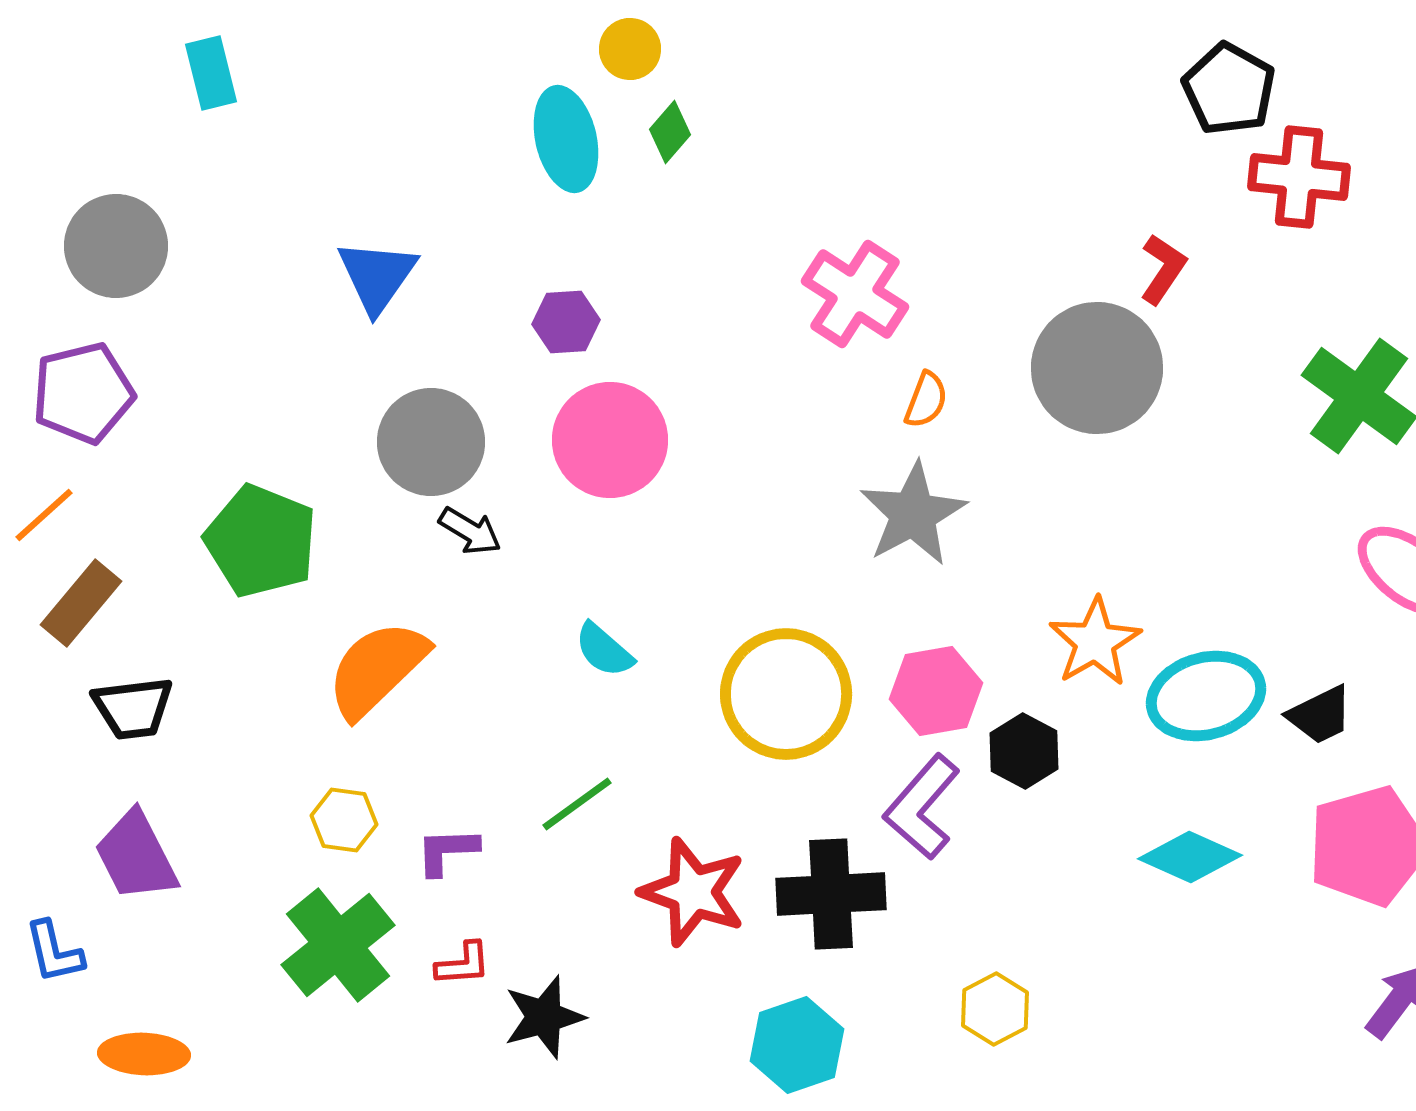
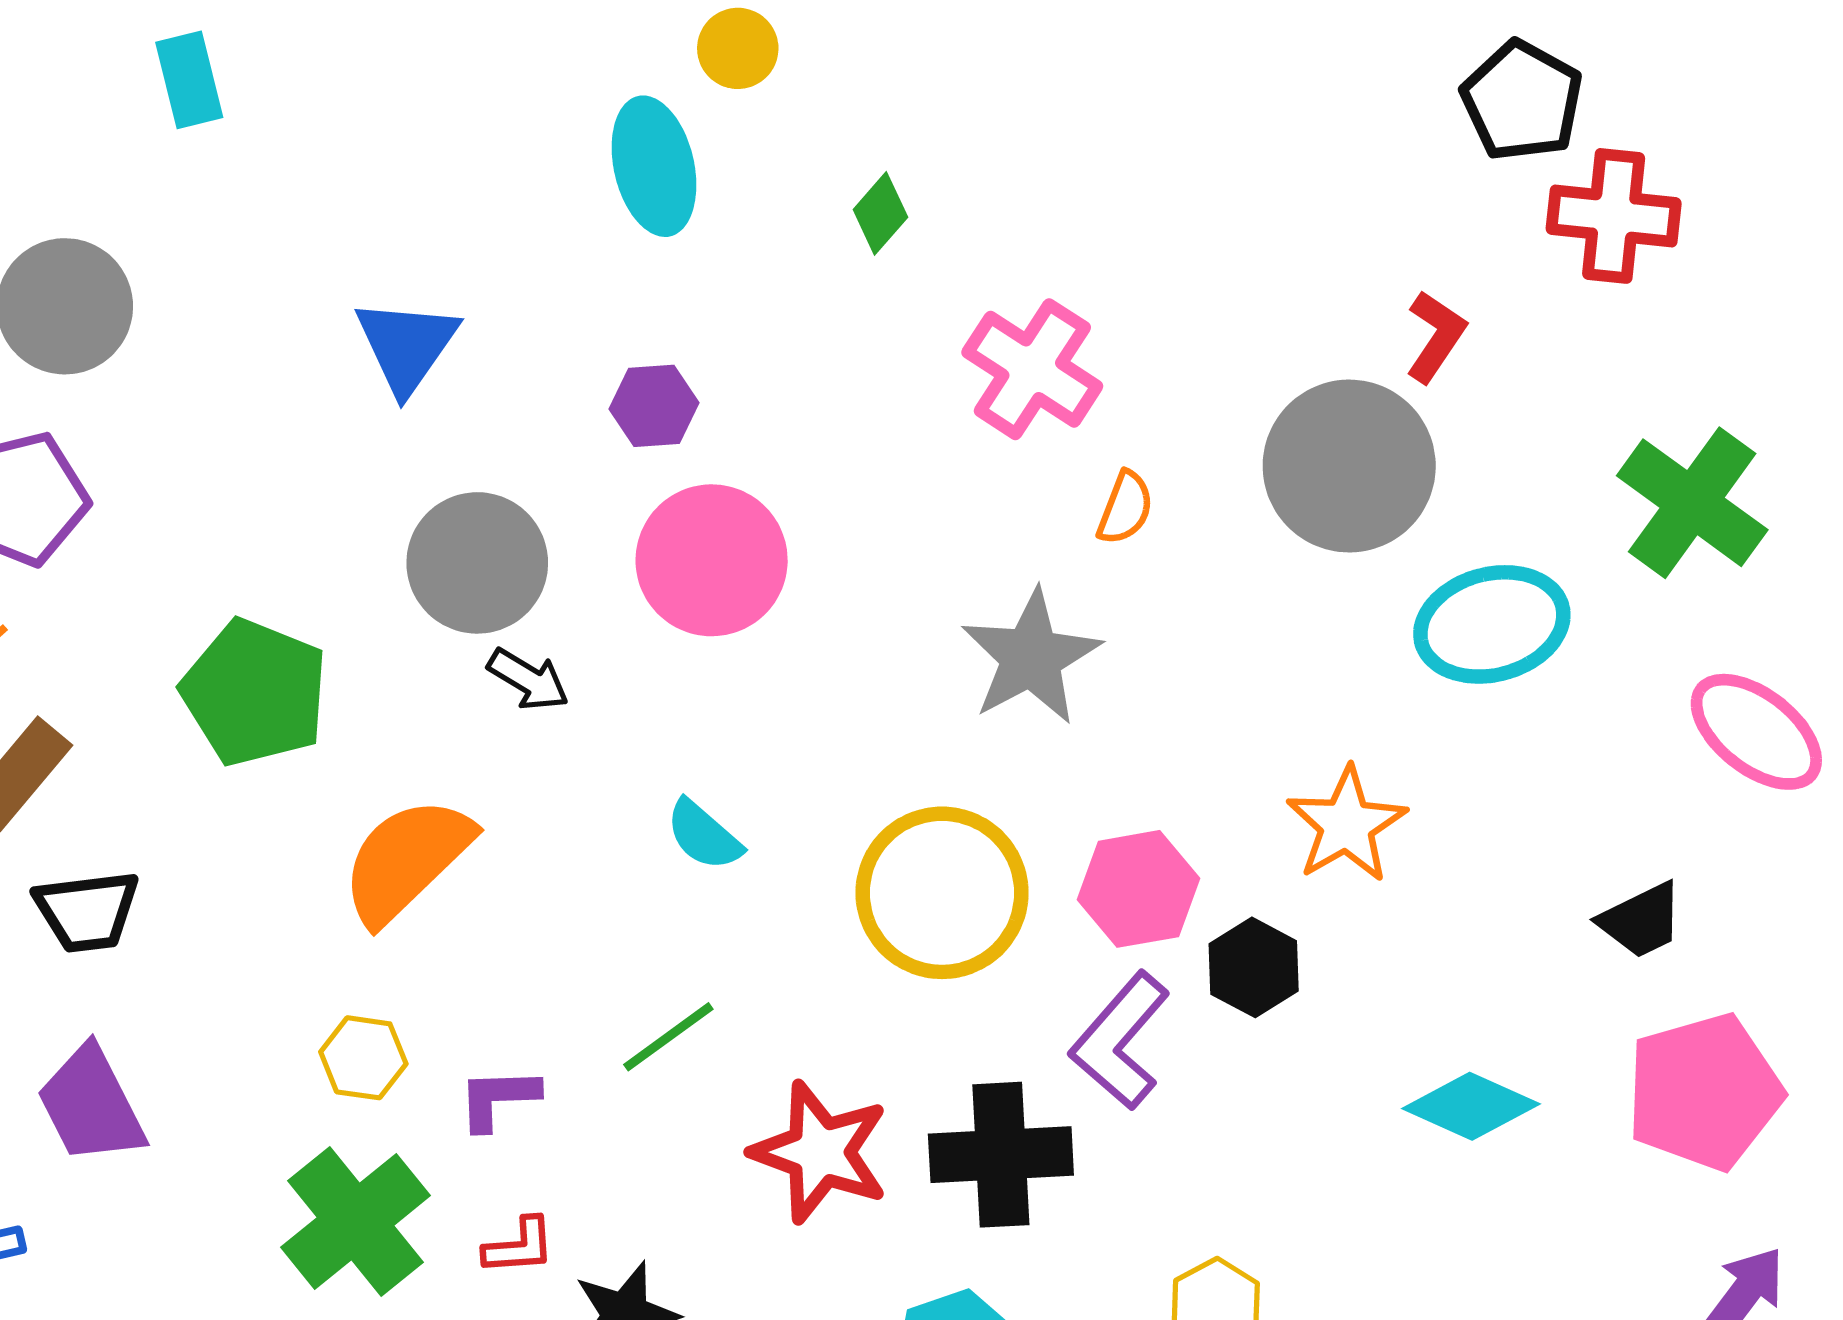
green diamond: (670, 132) -> (880, 213), moved
gray star: (913, 514) -> (1031, 657), moved
cyan ellipse: (1206, 696) -> (1492, 624), moved

